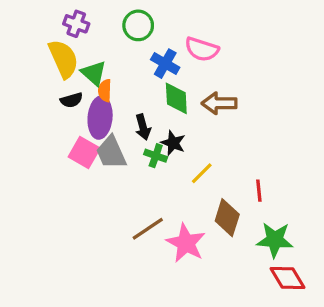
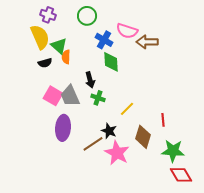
brown arrow: (219, 103) -> (147, 42), moved
purple ellipse: (100, 118) -> (63, 128), moved
black star: (173, 143) -> (109, 131), moved

